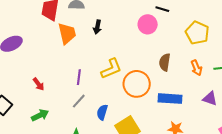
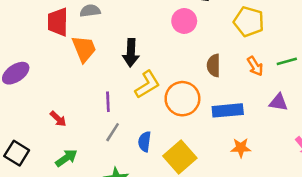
black arrow: (97, 27) -> (131, 53), moved, size x1.5

